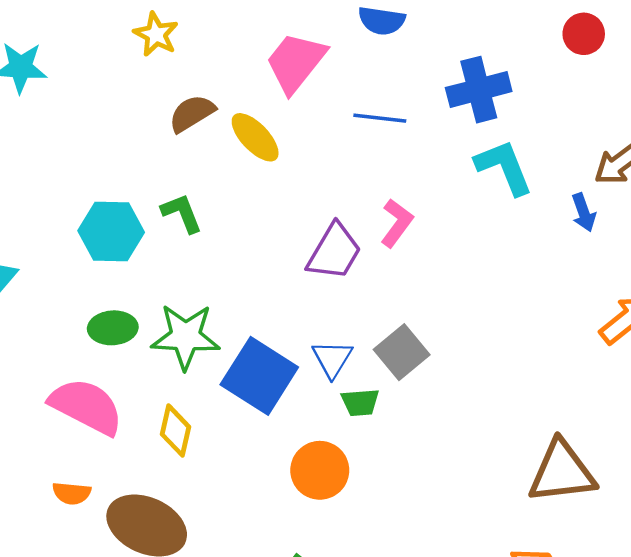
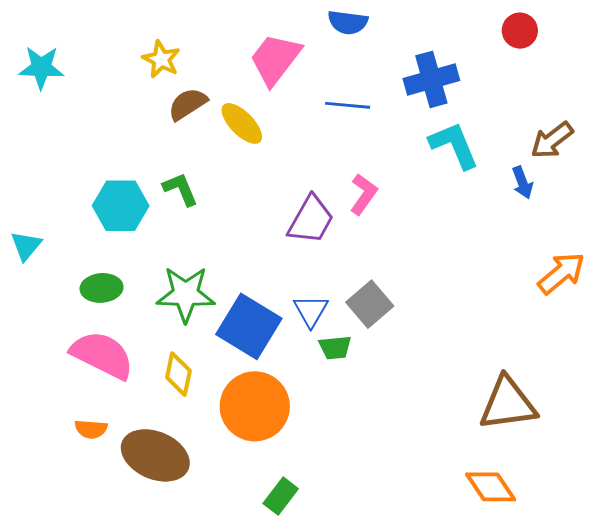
yellow star: (156, 34) -> (161, 59), moved
green ellipse: (113, 328) -> (102, 288), moved
orange circle: (320, 470) -> (255, 406), moved, size x1.4

